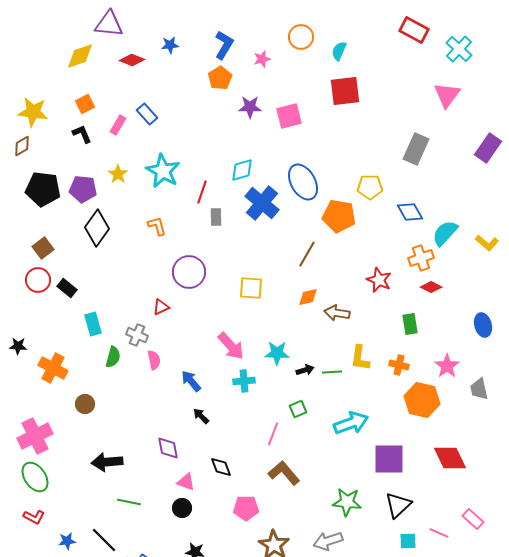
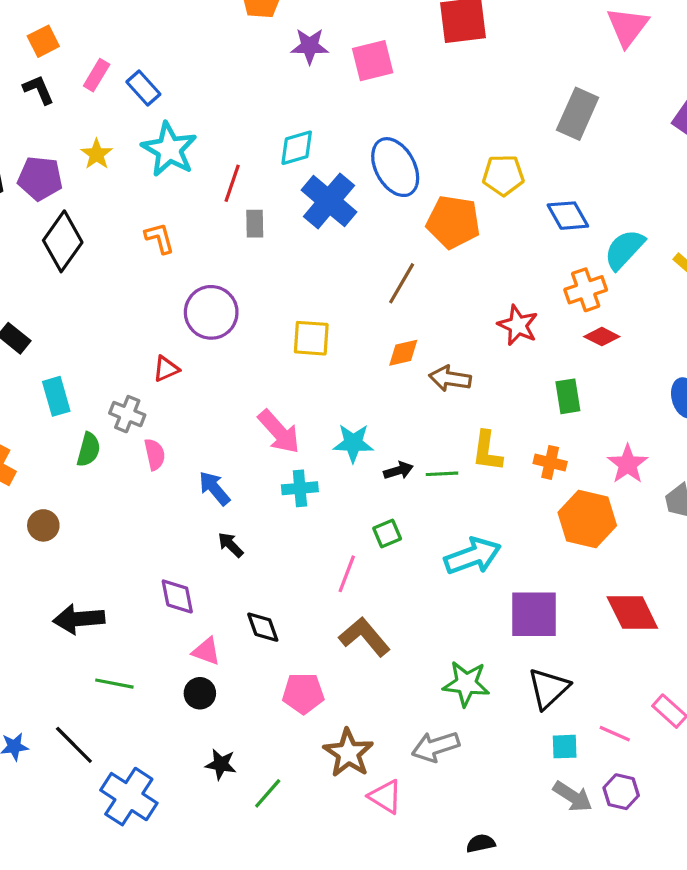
blue rectangle: (147, 114) -> (143, 88), moved

